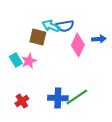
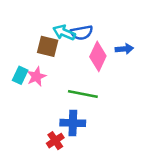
cyan rectangle: (16, 60) -> (20, 75), turned 56
green line: (77, 97) -> (83, 94), moved, turned 45
red cross: (22, 101) -> (55, 141), moved

